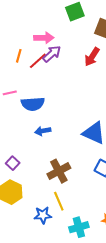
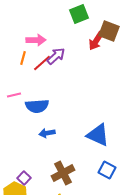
pink arrow: (44, 38) -> (36, 40), moved
red arrow: (92, 57) -> (96, 41), moved
purple square: (13, 163) -> (24, 178), moved

